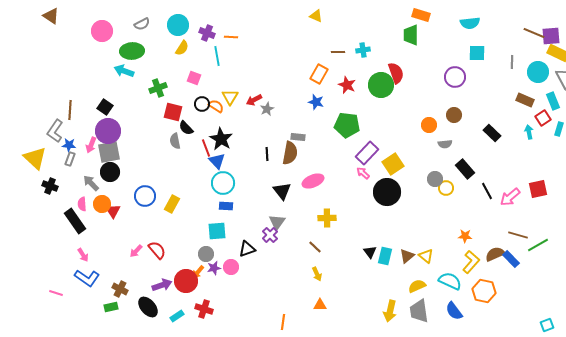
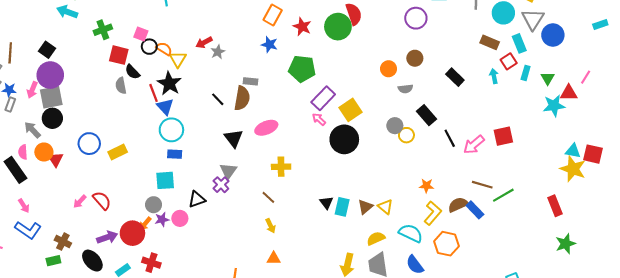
pink square: (194, 78) -> (141, 34), moved
yellow triangle: (230, 97) -> (178, 59), moved
black line: (267, 154) -> (218, 99), turned -40
yellow rectangle: (172, 204) -> (118, 152), turned 36

